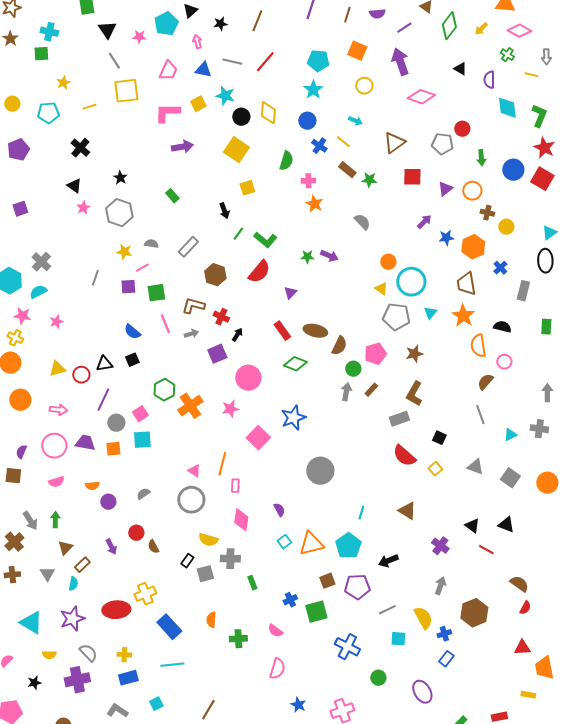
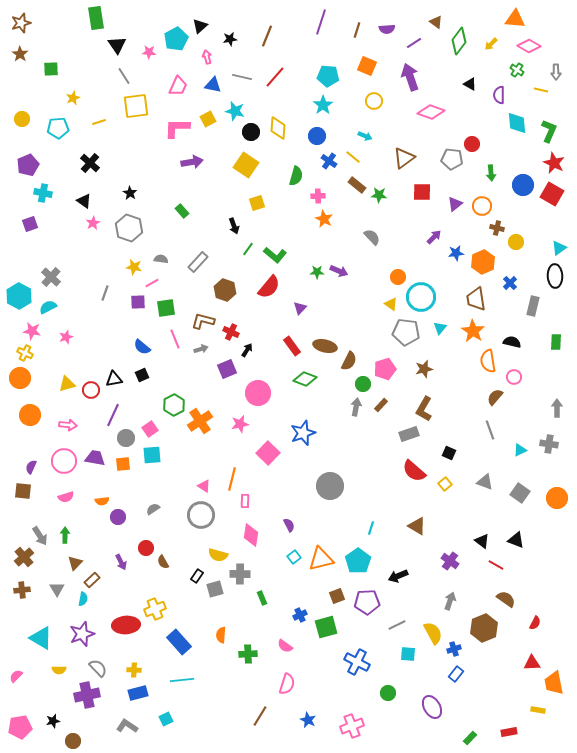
cyan cross: (49, 32) -> (43, 193), moved
brown semicircle: (519, 584) -> (506, 599), moved
black star: (34, 683) -> (53, 721), moved
brown line: (208, 710) -> (260, 716), moved

